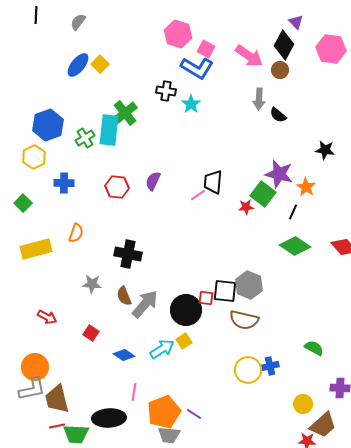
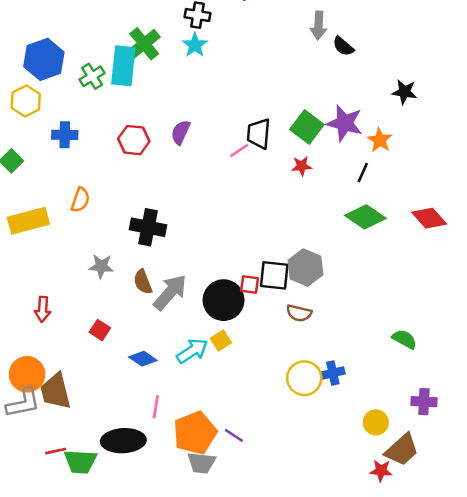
cyan star: (191, 104) -> (195, 45), moved
green square: (263, 194) -> (307, 127), moved
red arrow: (47, 317) -> (43, 309), turned 66
brown semicircle: (244, 320) -> (299, 313), size x0.7
green semicircle: (314, 348) -> (404, 339), moved
brown trapezoid: (57, 399) -> (56, 391), moved

